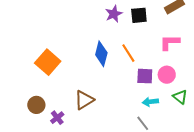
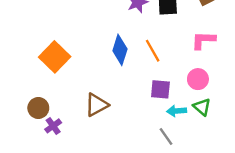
purple square: (145, 76) -> (160, 89), moved
green triangle: (180, 97) -> (202, 107), moved
purple cross: (57, 118) -> (53, 126), moved

